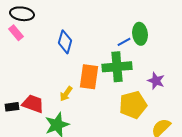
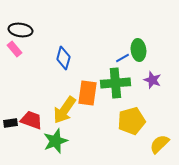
purple star: (156, 81) -> (152, 80), moved
yellow arrow: (66, 94) -> (64, 110), size x1.8

